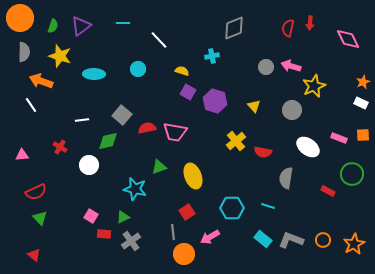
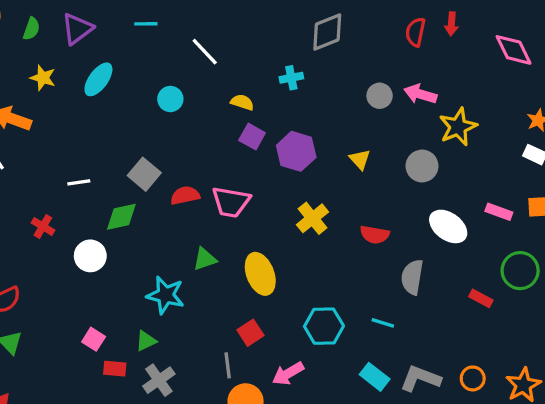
yellow star: (60, 56) -> (43, 78), size x0.7
cyan ellipse: (94, 74) -> (98, 79), moved, turned -55
yellow cross: (236, 141) -> (313, 218), moved

